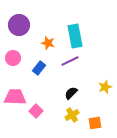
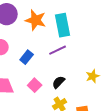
orange star: (48, 43) -> (36, 20), moved, size x1.5
pink square: (36, 111) -> (35, 85), moved

